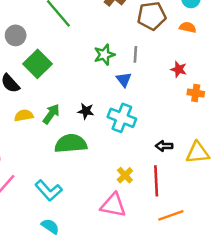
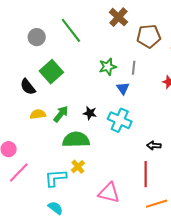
gray circle: (16, 35) -> (37, 37), moved
yellow cross: (125, 175) -> (78, 167), moved
cyan L-shape: (49, 190) -> (56, 178), turned 125

